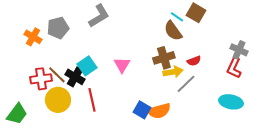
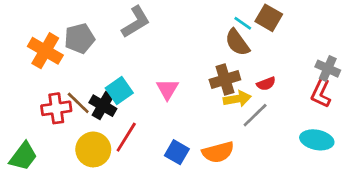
orange cross: (33, 37) -> (45, 51), size x1.4
yellow circle: (58, 100) -> (93, 149), moved
red line: (92, 100) -> (126, 137), turned 45
blue square: (142, 110) -> (177, 152), moved

